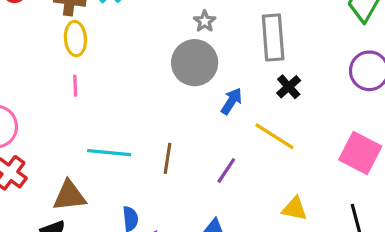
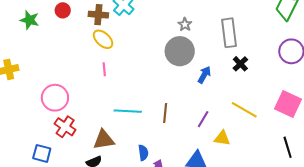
yellow ellipse: (75, 39) -> (103, 39), turned -40
yellow line: (274, 136) -> (244, 110), moved
yellow triangle: (295, 209) -> (222, 138), moved

